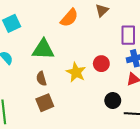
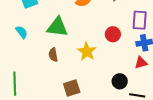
red circle: (101, 64) -> (113, 34), moved
brown square: (45, 103) -> (72, 88), moved

